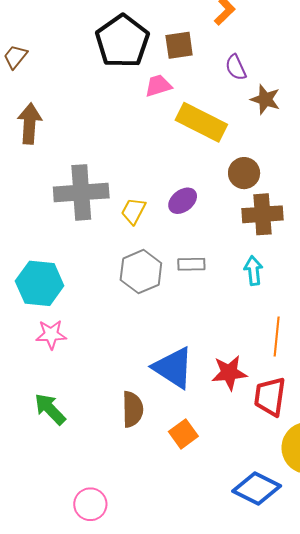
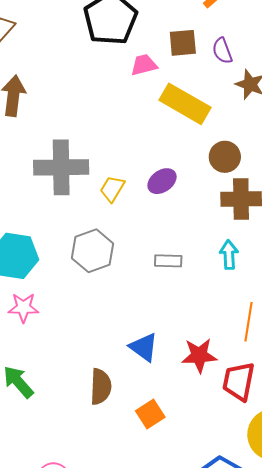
brown square: (179, 45) -> (183, 43), moved
gray rectangle: (191, 264) -> (168, 261), moved
gray hexagon: (141, 272) -> (93, 251), moved
blue triangle: (173, 368) -> (144, 347), size x0.7

